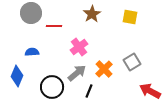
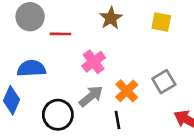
blue semicircle: (32, 52) -> (31, 68), size x1.5
black line: (89, 91) -> (117, 120), moved, turned -32

